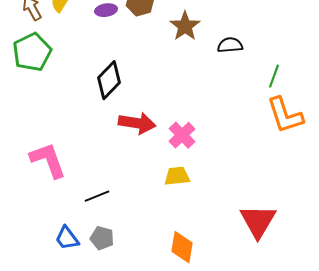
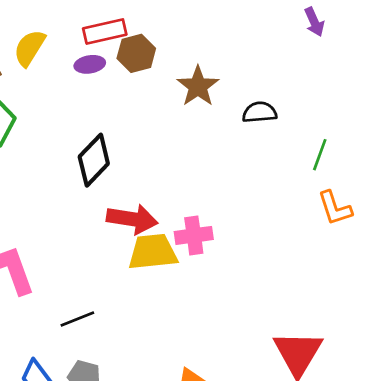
orange L-shape: (285, 115) -> (335, 208), size x0.7
pink cross: (182, 135) -> (194, 235), turned 36
yellow trapezoid: (177, 176) -> (153, 252), moved, size x1.4

